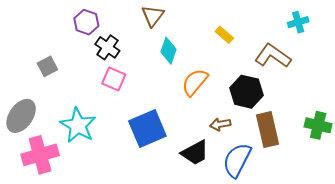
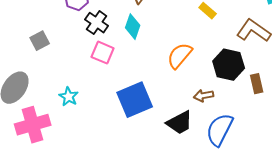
cyan diamond: (169, 51) -> (133, 27), moved
cyan star: (78, 125) -> (69, 97), size x0.6
brown rectangle: (268, 130) -> (257, 84), moved, size x0.6

